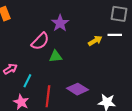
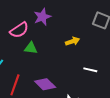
white line: (115, 35) -> (90, 70), moved

